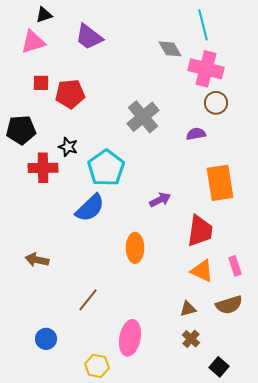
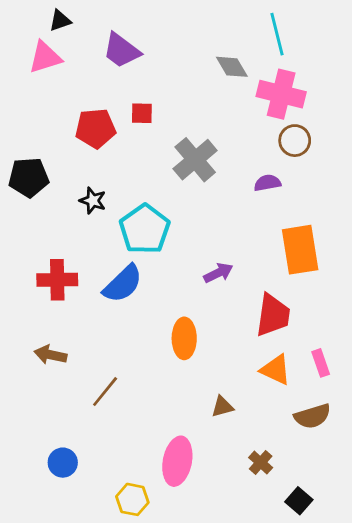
red square: (41, 83) -> (142, 113), moved
red cross: (43, 168) -> (57, 280), moved
brown line: (88, 300) -> (105, 392), moved
brown triangle: (188, 309) -> (222, 407), moved

